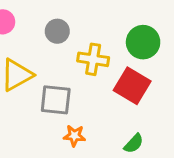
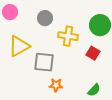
red square: (132, 86) -> (93, 53), size x0.6

